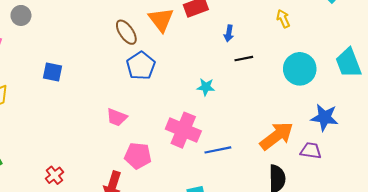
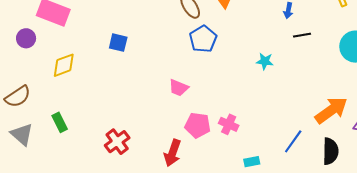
pink cross: (183, 130) -> (229, 124), moved, size x0.6
blue line: (218, 150) -> (293, 141), moved, turned -45
red cross: (54, 175) -> (117, 142), size x1.4

